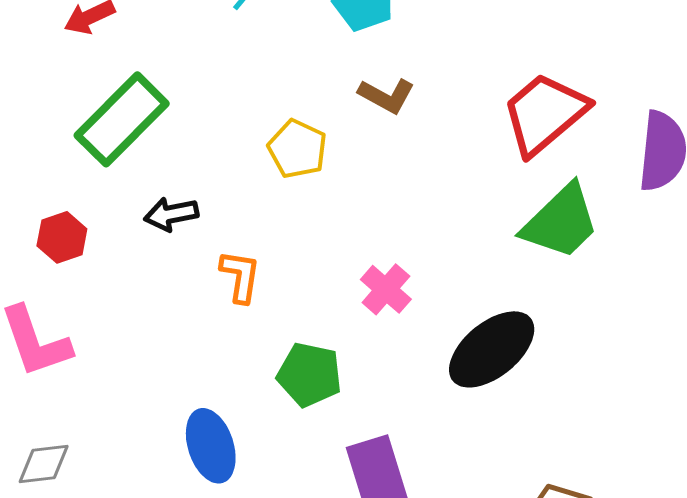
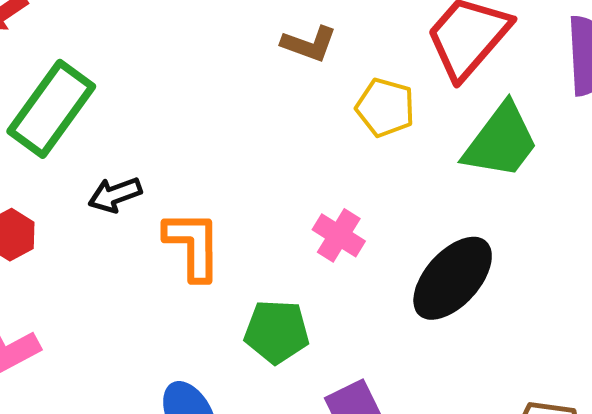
yellow pentagon: (297, 149) -> (385, 107), moved
orange L-shape: (240, 276) -> (193, 245), size x1.4

